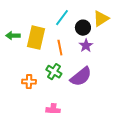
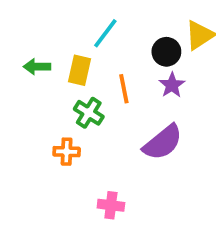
cyan line: (62, 18) -> (105, 33), moved
yellow rectangle: (36, 38) -> (80, 70), size x0.7
green cross: (54, 72) -> (89, 113), moved

